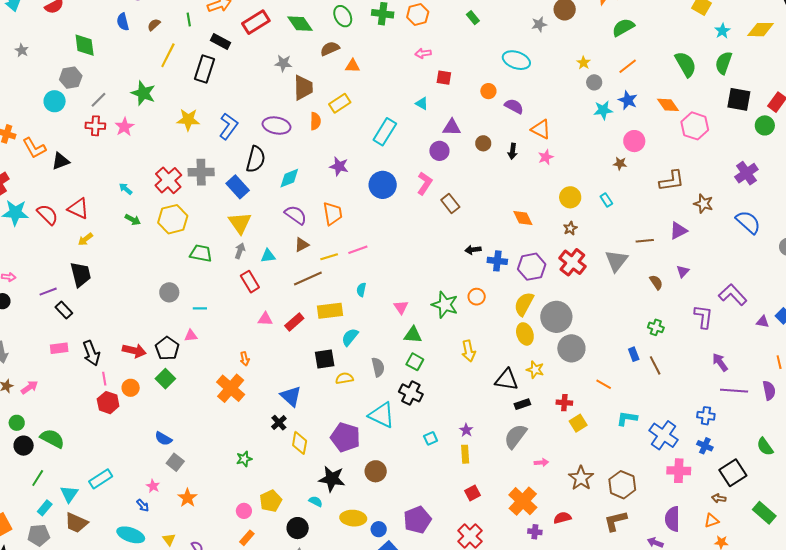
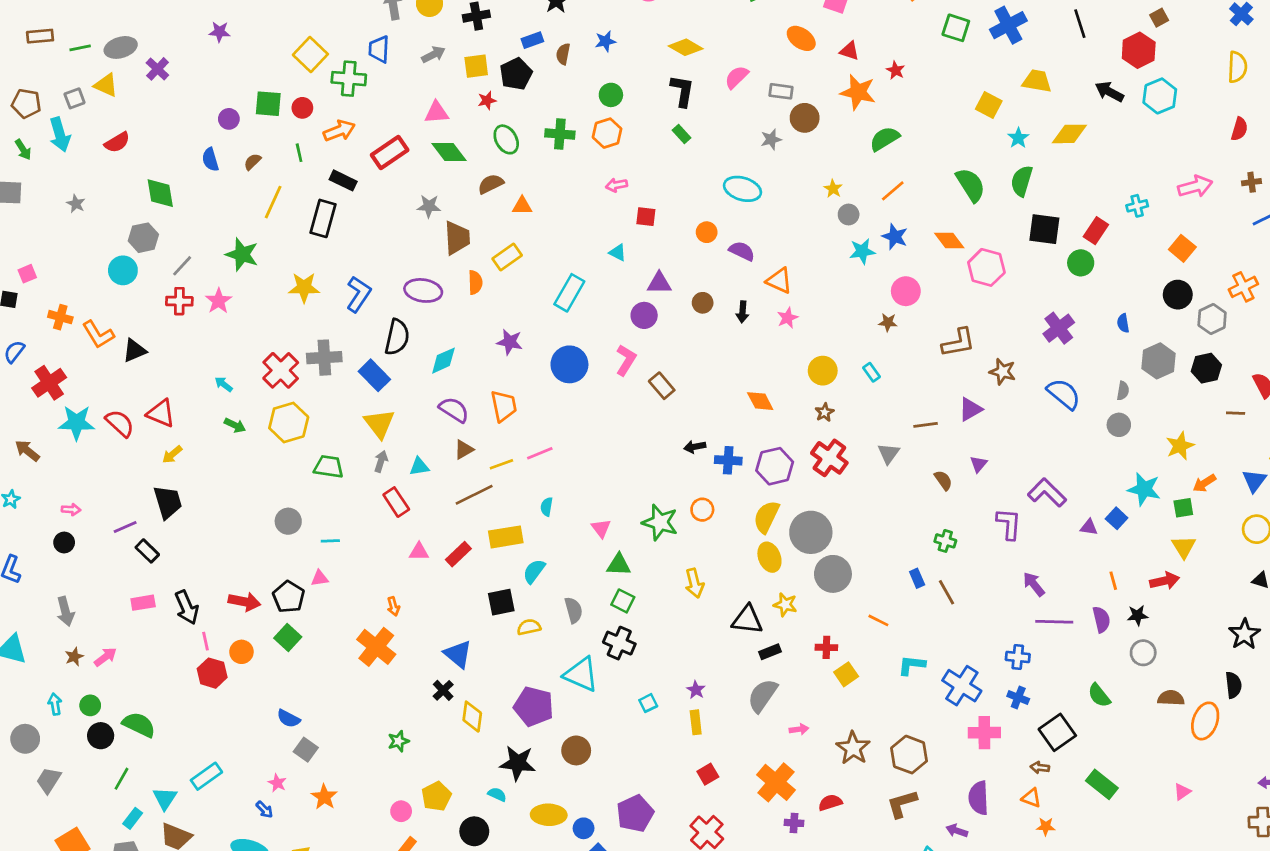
gray triangle: (616, 261) -> (889, 453), size x0.7
orange triangle: (712, 521) -> (1031, 798), turned 42

